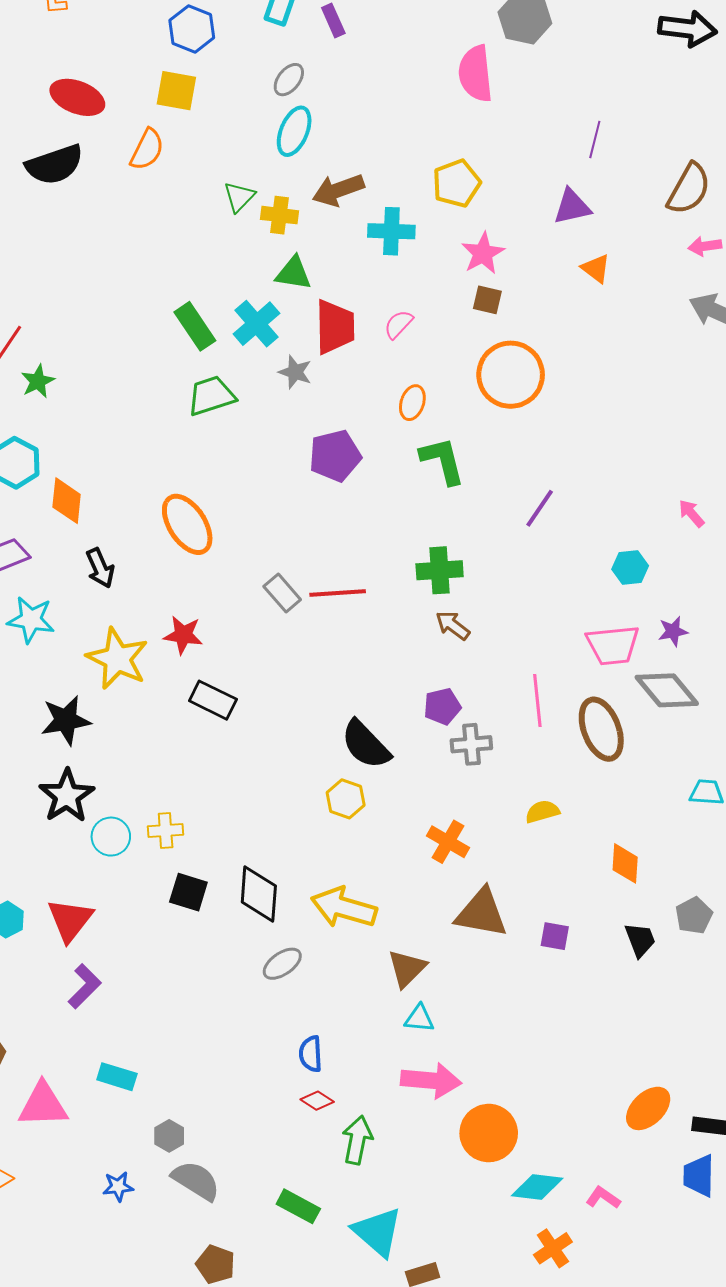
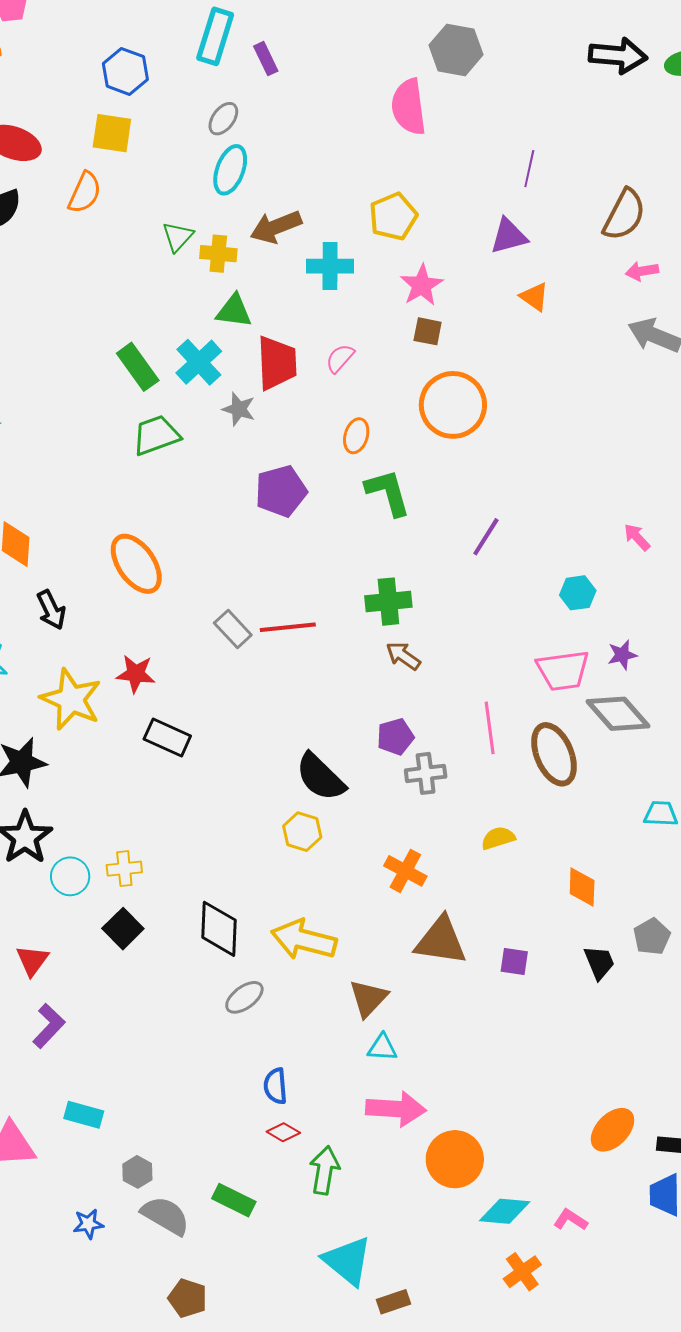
black square: (188, 892) -> (123, 929), moved, turned 30
red triangle: (70, 920) -> (32, 961), size x0.7
green rectangle: (298, 1206) -> (234, 1200), moved

